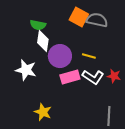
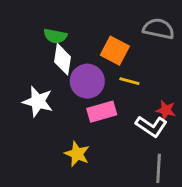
orange square: (79, 17) -> (115, 51), moved
gray semicircle: (97, 20) -> (159, 29), moved
white L-shape: (93, 77) -> (151, 126), moved
yellow star: (43, 112) -> (77, 154), moved

